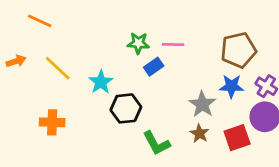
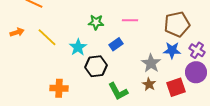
green star: (138, 43) -> (96, 22), moved
blue rectangle: (154, 67) -> (116, 44), moved
orange cross: (52, 122) -> (59, 88), moved

